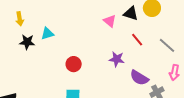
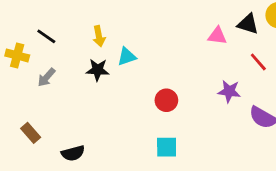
yellow arrow: (20, 19) -> (99, 36), moved
pink triangle: (110, 21) -> (217, 36), turned -32

